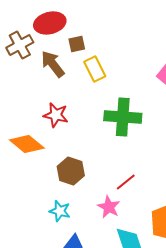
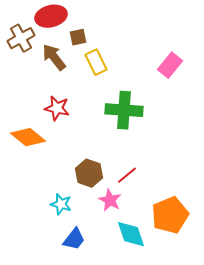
brown hexagon: (71, 171) -> (89, 173), moved

